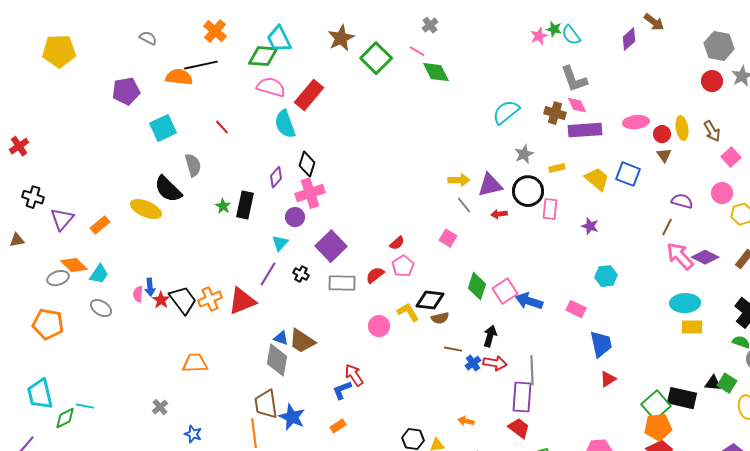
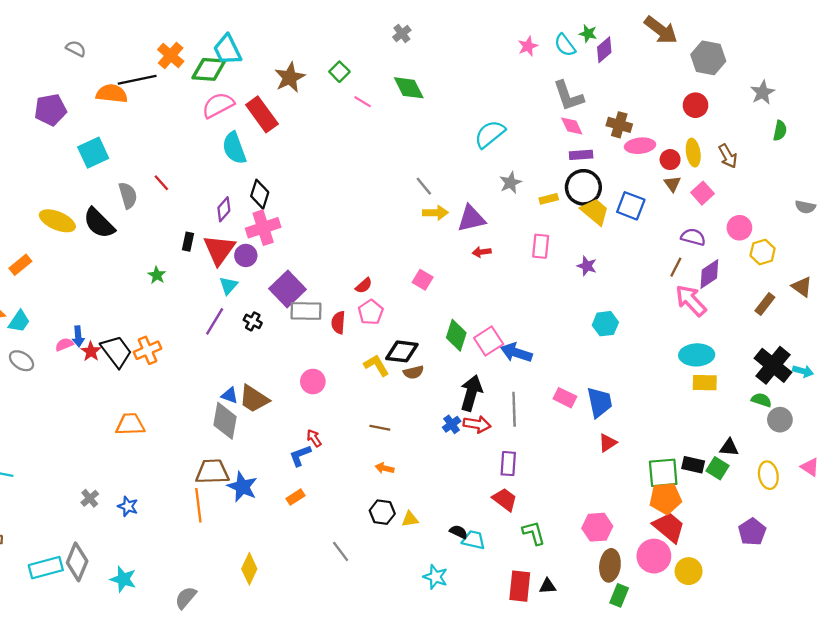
brown arrow: (654, 22) -> (661, 30), size x1.4
green star: (554, 29) -> (588, 34), moved
orange cross: (215, 31) -> (171, 55), moved
brown star: (341, 38) -> (290, 77), moved
purple diamond: (629, 39) -> (604, 50), moved
gray hexagon: (719, 46) -> (708, 58), moved
pink line: (417, 51) -> (363, 102), moved
green square: (376, 58) -> (339, 72), size x0.6
red circle: (712, 81) -> (696, 105), moved
pink semicircle: (271, 87) -> (218, 105), turned -44
red rectangle: (309, 95) -> (262, 114), turned -76
brown cross: (555, 113) -> (619, 125), moved
red line: (222, 127) -> (161, 183), moved
purple rectangle: (585, 130) -> (581, 155), size x0.6
pink square: (731, 157) -> (702, 193), moved
black circle: (528, 191) -> (583, 187), moved
black rectangle: (245, 205) -> (188, 242), size x0.6
gray line: (464, 205) -> (424, 186), moved
green star: (223, 206) -> (157, 275), moved
yellow ellipse: (146, 209) -> (57, 221), moved
purple diamond: (705, 257) -> (709, 274), moved, turned -60
red semicircle: (375, 275) -> (338, 323), turned -48
gray rectangle: (342, 283) -> (306, 311), moved
pink semicircle: (138, 294) -> (64, 345), turned 63
red triangle: (242, 301) -> (219, 250), moved, turned -32
pink rectangle: (576, 309) -> (565, 398), moved
pink circle: (379, 326) -> (313, 382), moved
black arrow: (490, 336) -> (471, 393), size x1.4
brown line: (453, 349) -> (380, 428), moved
gray line: (532, 370) -> (514, 409), moved
red arrow: (354, 375) -> (314, 438), size x0.7
green square: (727, 383) -> (717, 468), moved
purple rectangle: (522, 397) -> (508, 464), size x0.7
black rectangle: (682, 398) -> (693, 465), size x0.7
brown trapezoid: (266, 404) -> (212, 472), turned 96
green square: (656, 405) -> (663, 473), turned 36
gray cross: (160, 407) -> (90, 498), moved
orange arrow: (466, 421) -> (385, 468), moved

